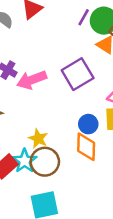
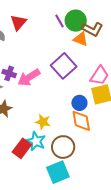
purple line: (84, 17) -> (60, 21), turned -48
brown circle: (45, 162) -> (63, 147), moved

